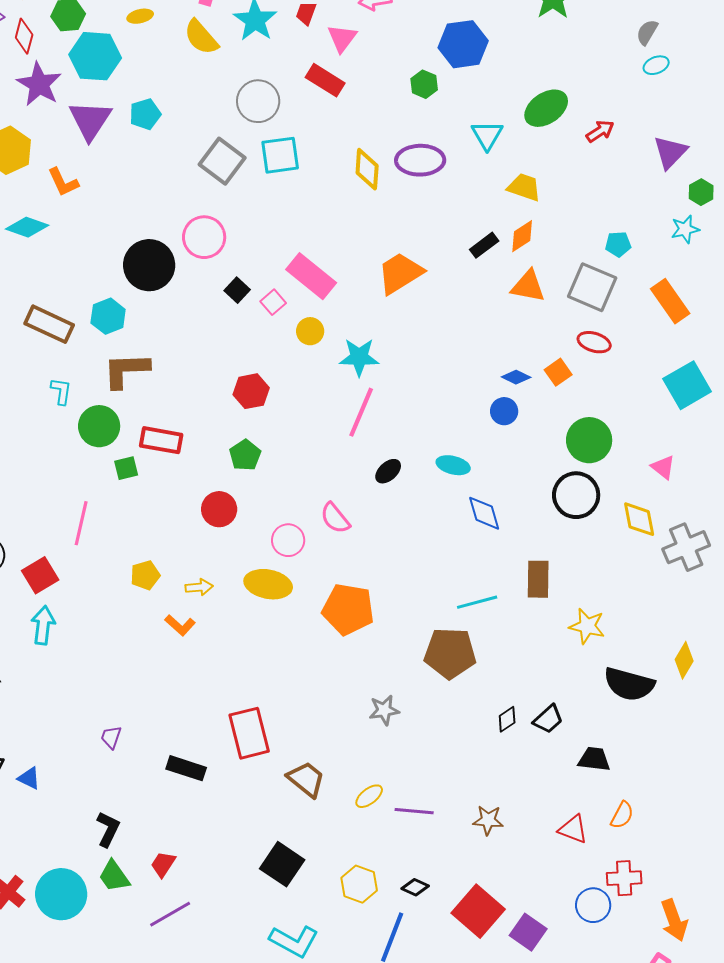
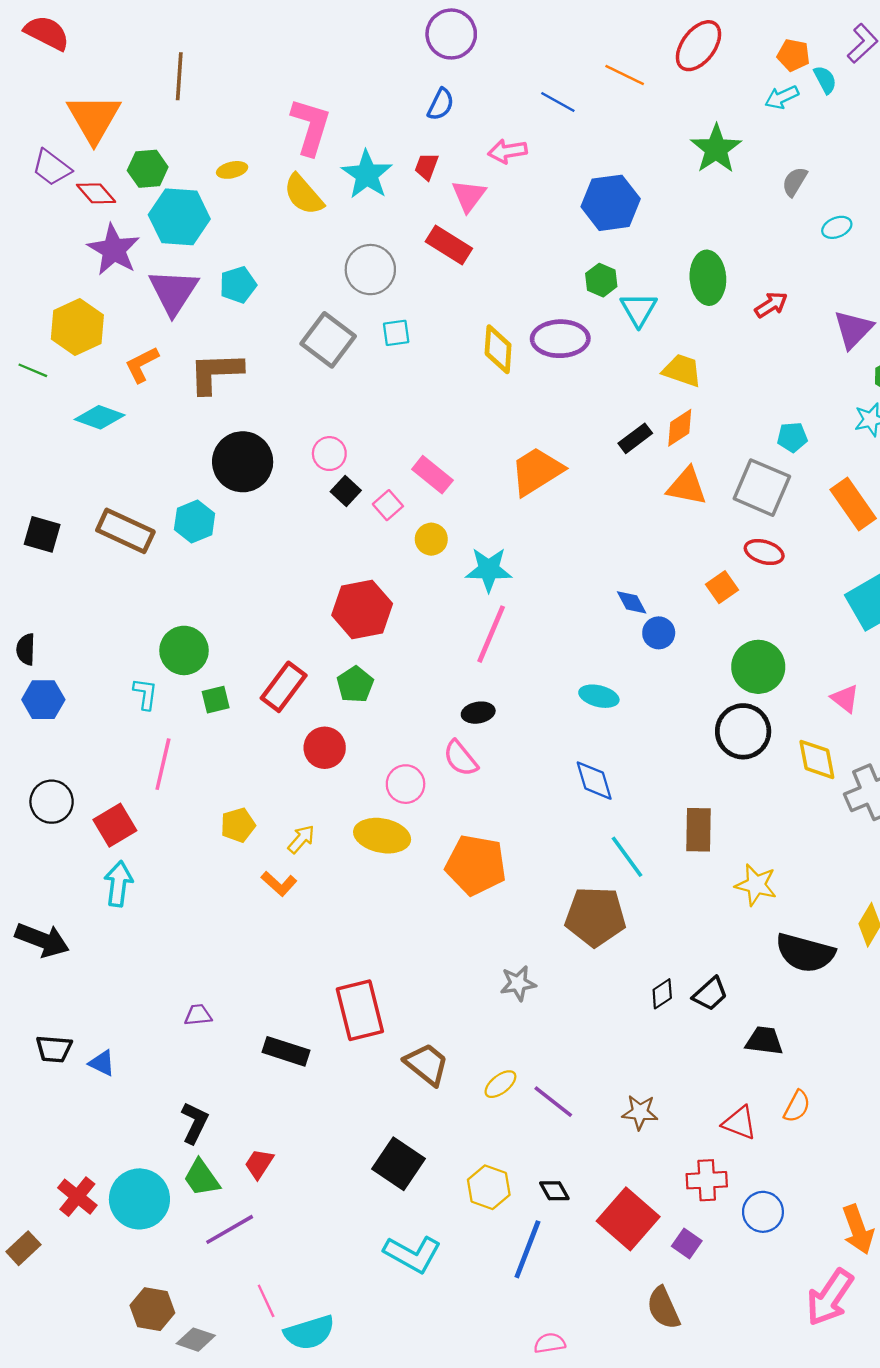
gray semicircle: (647, 32) -> (795, 182), moved
red diamond: (24, 36) -> (96, 193), turned -56
green hexagon: (424, 84) -> (601, 280), moved
green ellipse: (546, 108) -> (708, 278), turned -60
cyan square: (280, 155) -> (396, 333), size x0.6
orange L-shape: (63, 182) -> (142, 364), turned 88
pink circle: (204, 237) -> (329, 454), moved, size x0.7
pink rectangle: (311, 276) -> (432, 475), size x0.7
brown L-shape: (126, 370) -> (216, 373), moved
blue diamond: (516, 377) -> (632, 602), moved, turned 36
cyan L-shape: (61, 391) -> (145, 694), moved
red hexagon: (251, 391) -> (362, 609), size x1.4
red rectangle: (161, 440) -> (284, 687), moved, turned -63
black ellipse: (388, 471) -> (478, 713), moved, turned 32
blue diamond: (484, 513) -> (594, 781), moved
yellow arrow: (199, 587) -> (301, 839), turned -44
cyan line: (477, 602) -> (627, 857), turned 69
purple trapezoid: (111, 737) -> (198, 1015), turned 65
purple line: (414, 811) -> (553, 1102), turned 33
red cross: (624, 878) -> (707, 1180), moved
black diamond: (415, 887) -> (554, 1191), turned 36
purple line: (170, 914) -> (230, 1229), moved
purple square: (528, 932) -> (687, 1243), size x0.7

